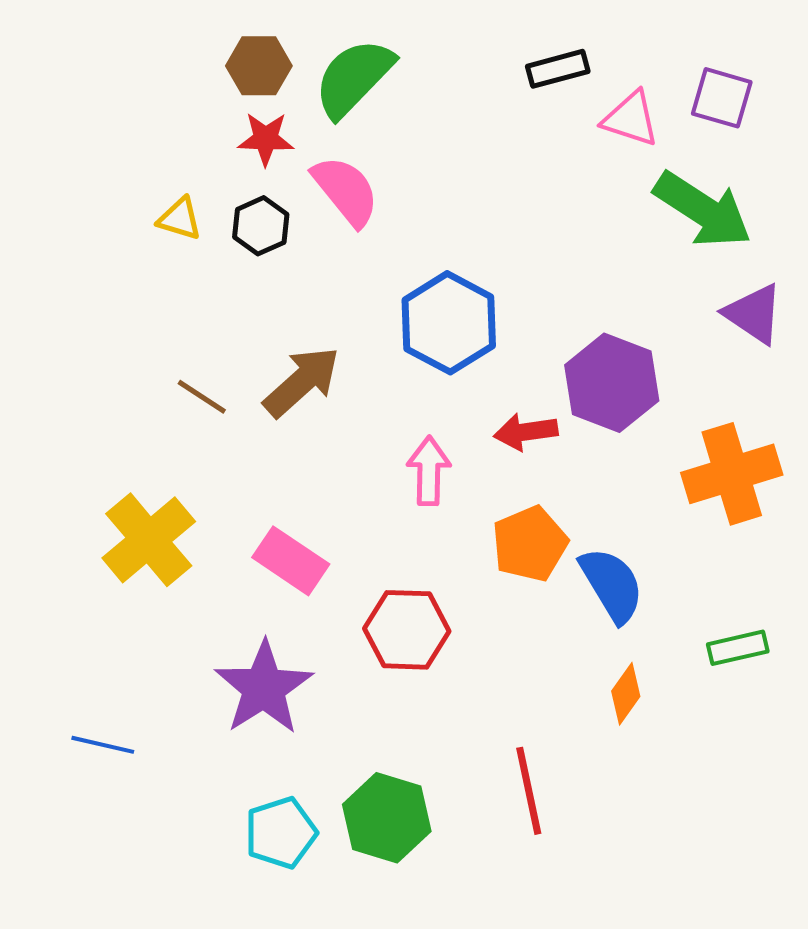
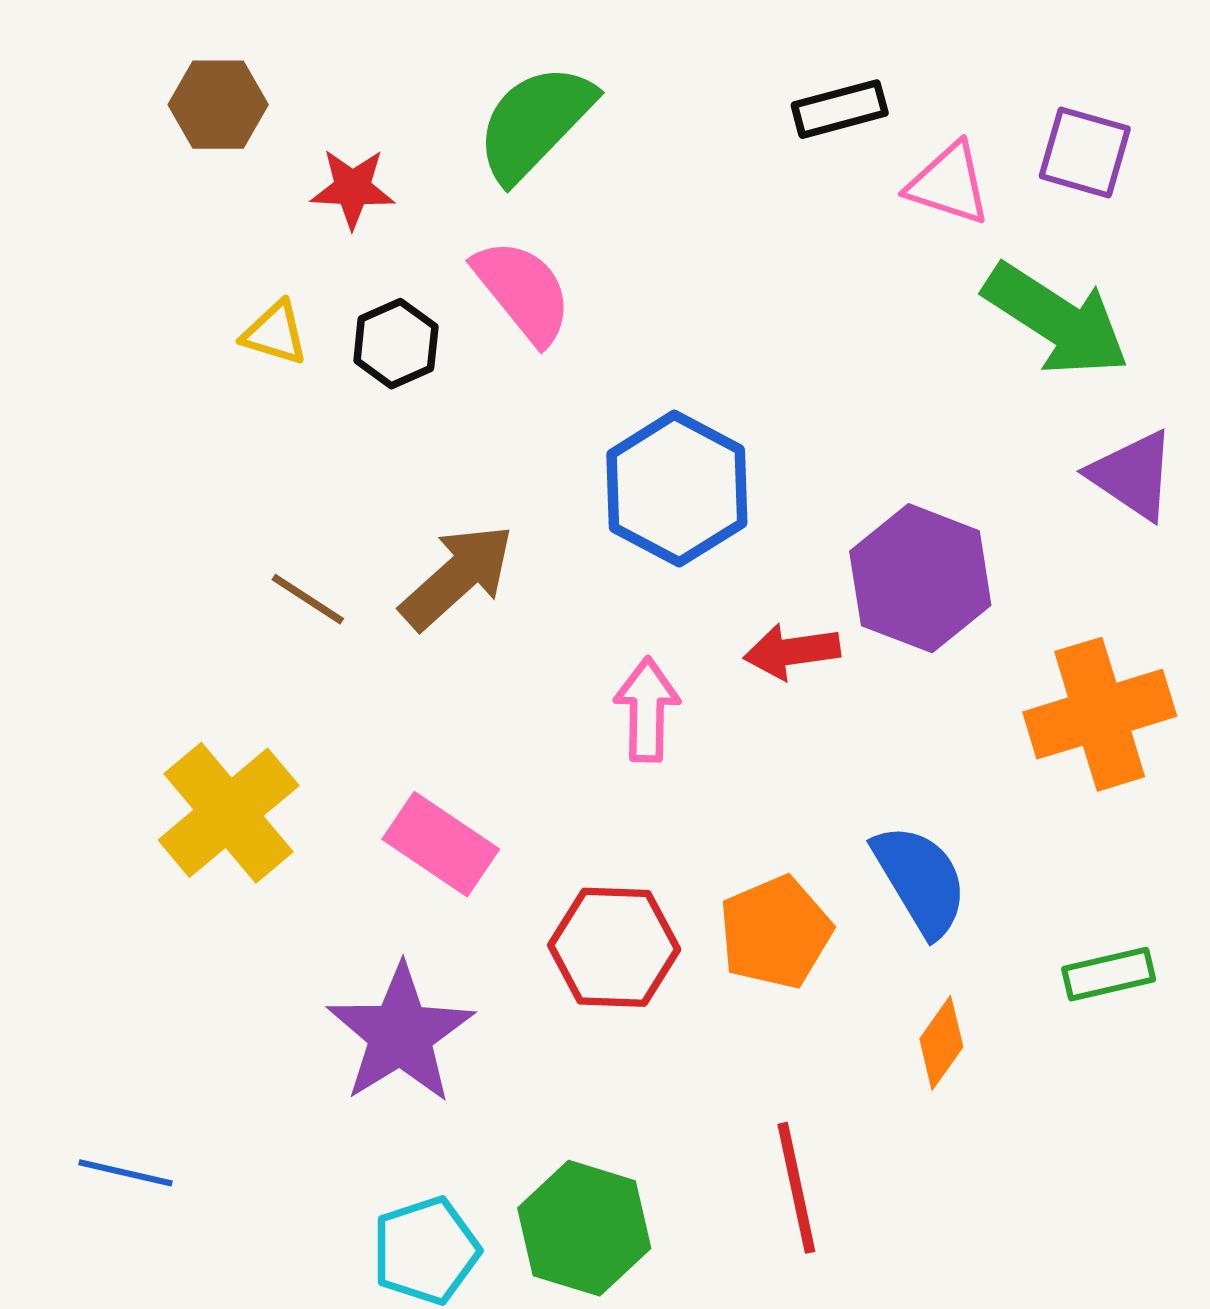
brown hexagon: (259, 66) -> (218, 105), moved
red star: (266, 139) -> (353, 188), moved
orange pentagon: (530, 544) -> (775, 932), moved
blue line: (103, 745) -> (125, 1173), moved

